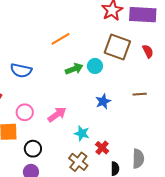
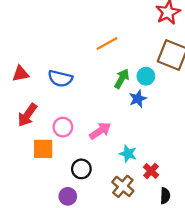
green arrow: (74, 69) -> (122, 79), turned -42
blue star: (103, 101) -> (138, 99), moved
black circle: (33, 149) -> (81, 169), moved

